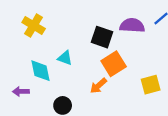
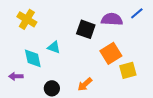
orange square: (114, 64) -> (111, 53), moved
orange arrow: (98, 86) -> (85, 84), moved

